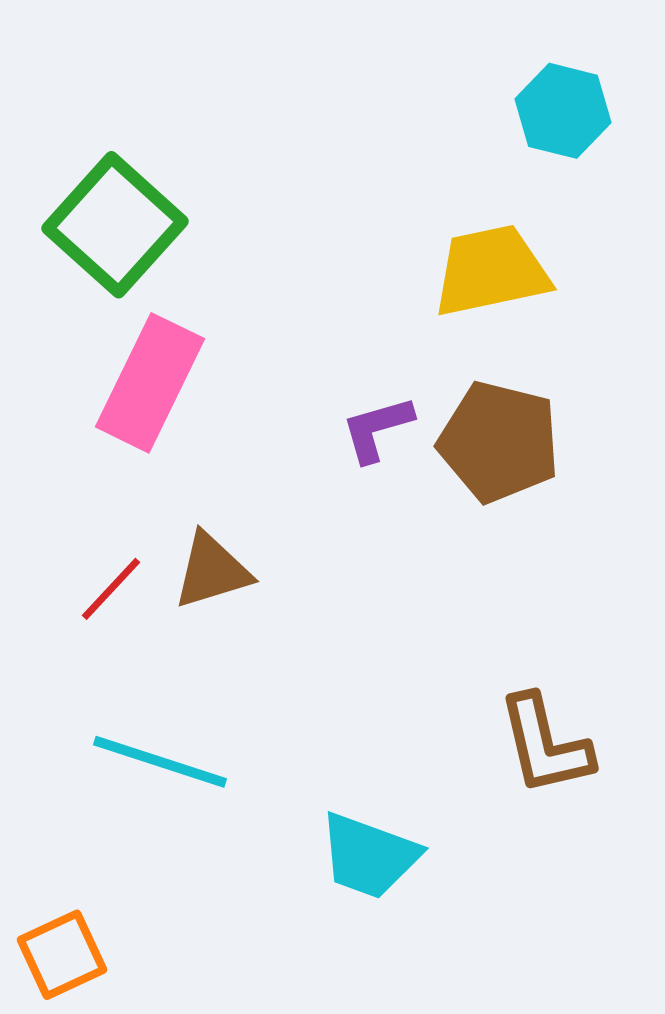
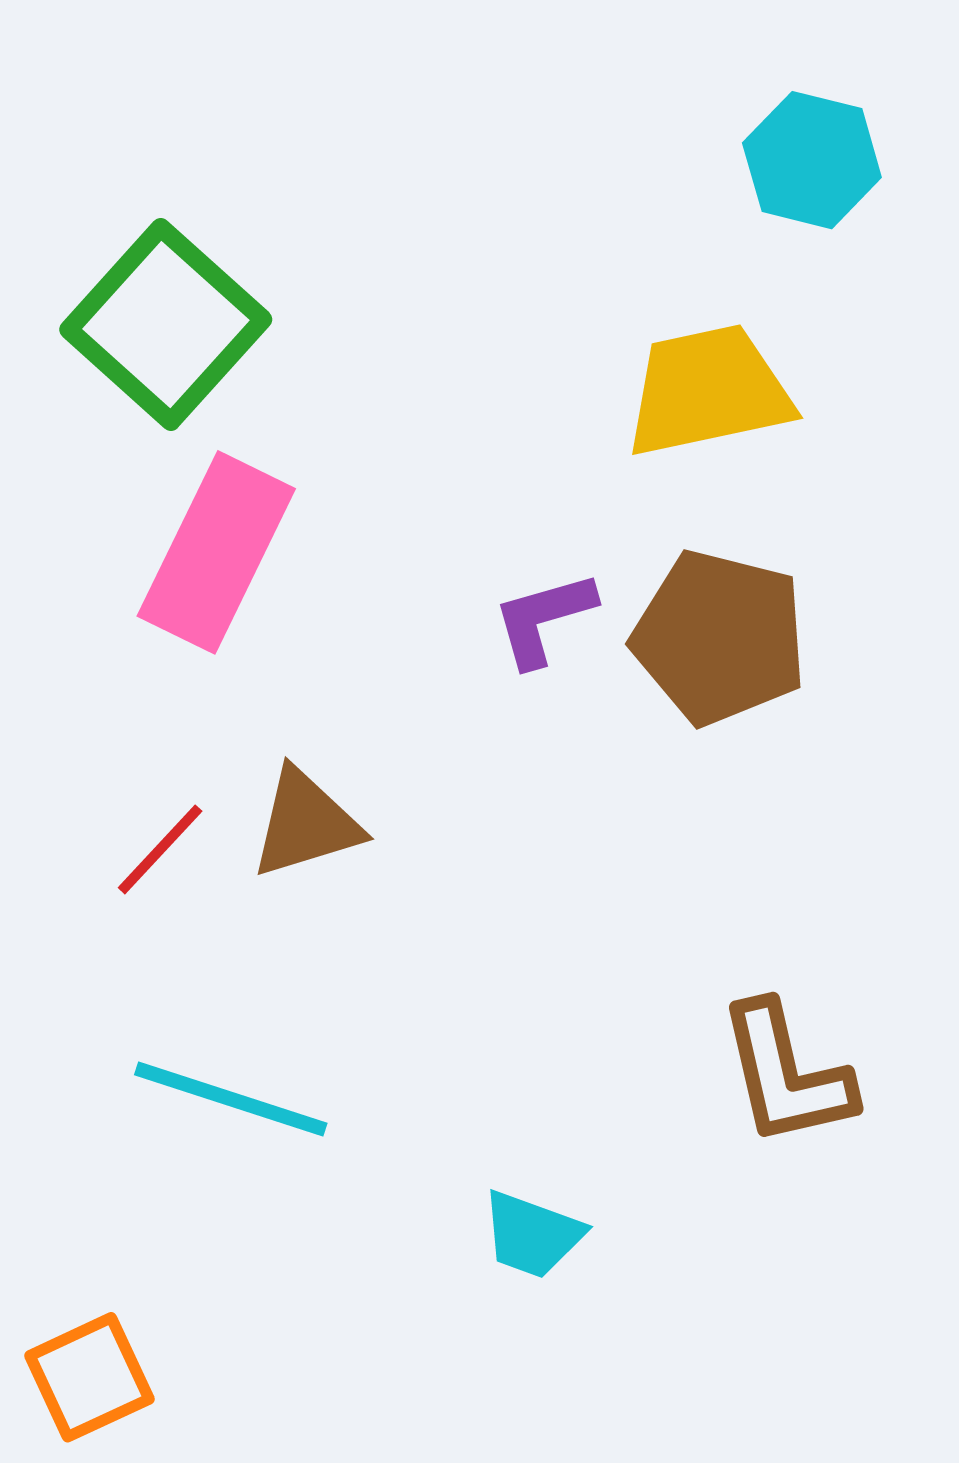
cyan trapezoid: (369, 856) -> (532, 1235), size x0.7

